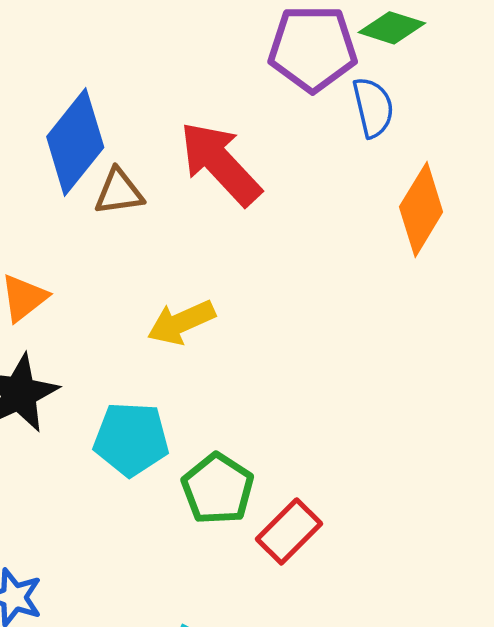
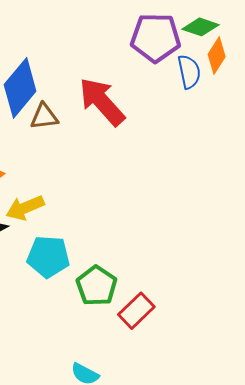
orange diamond: (421, 209) -> (217, 56), moved, size x0.7
yellow arrow: (181, 322) -> (25, 208), moved

